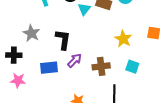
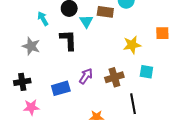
gray star: (31, 33) -> (31, 46), moved
yellow star: (123, 39) -> (132, 45), turned -30
black L-shape: (63, 40) -> (68, 40), moved

